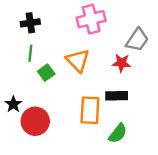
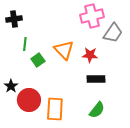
pink cross: (91, 19) -> (92, 16), moved
black cross: (30, 23) -> (14, 19), moved
red star: (121, 63) -> (90, 55), moved
orange rectangle: (90, 110) -> (55, 109), moved

